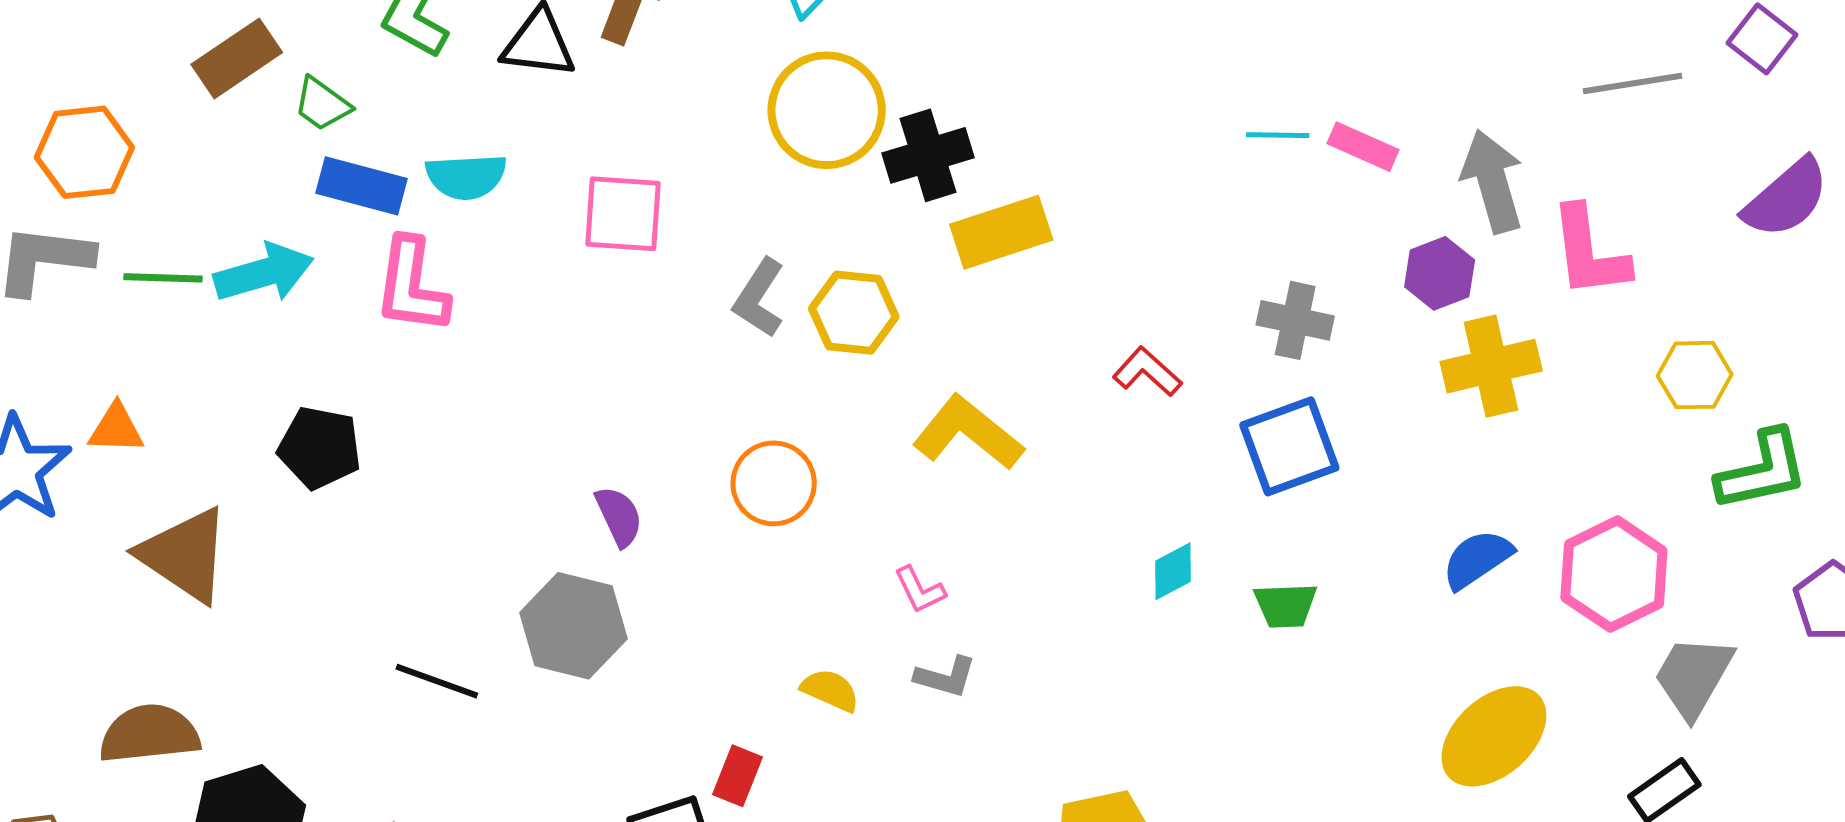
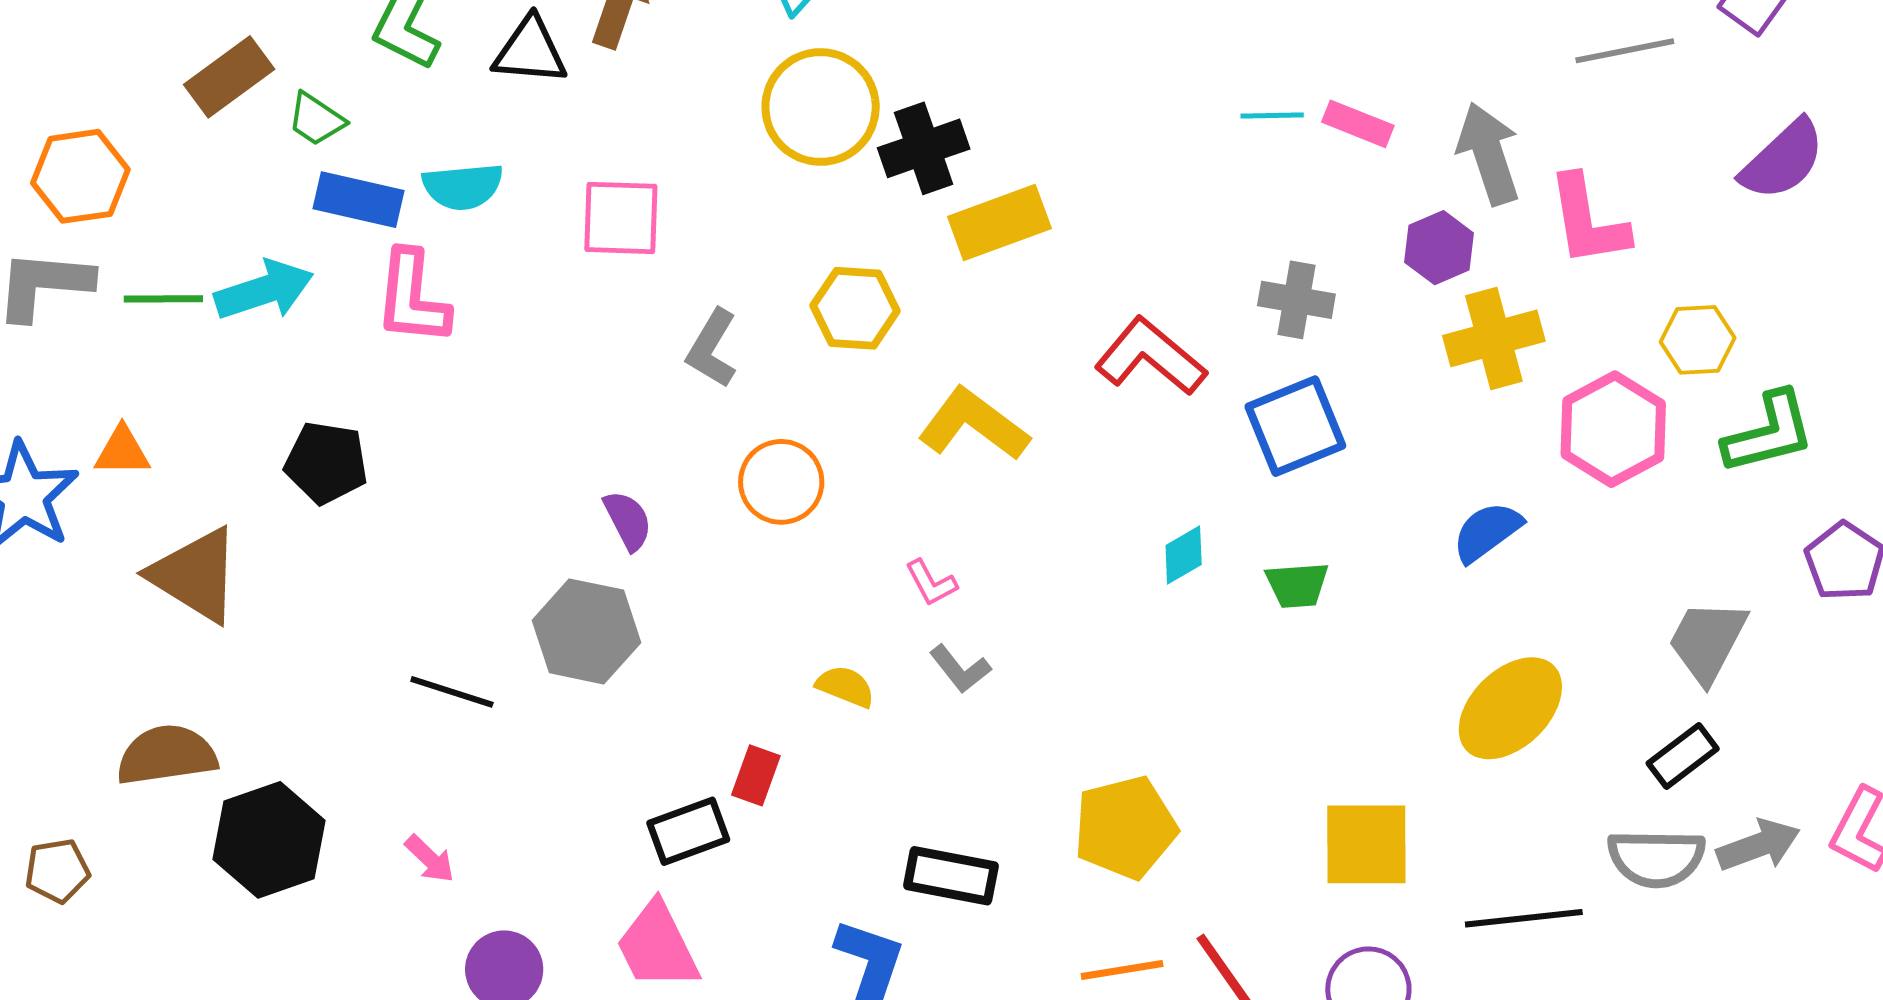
gray L-shape: (759, 298) -> (712, 349), moved
red L-shape: (1147, 372) -> (1150, 357), size x1.6
pink hexagon: (1614, 574) -> (1613, 429), moved
gray L-shape: (945, 677) -> (960, 669), turned 38

